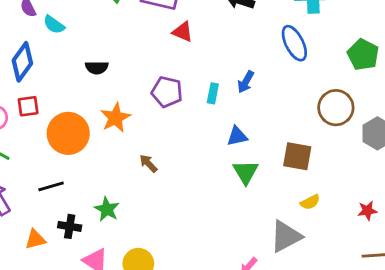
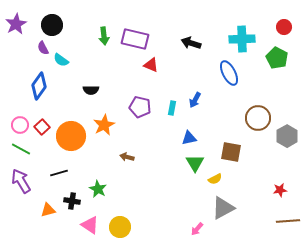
green pentagon: (363, 55) -> (277, 58), moved
red square: (28, 106) -> (42, 127), moved, turned -35
brown arrow: (148, 163) -> (127, 157), turned -32
yellow semicircle: (310, 202) -> (215, 179), moved

